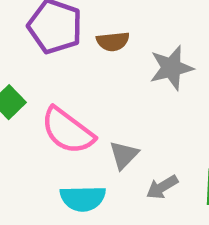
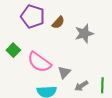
brown semicircle: (113, 41) -> (58, 23), turned -40

